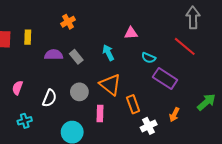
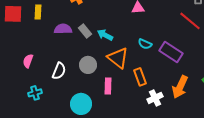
cyan arrow: (108, 53) -> (105, 35), moved, turned -35
cyan semicircle: (149, 58) -> (145, 44), moved
orange arrow: (174, 115) -> (180, 87), size x1.6

